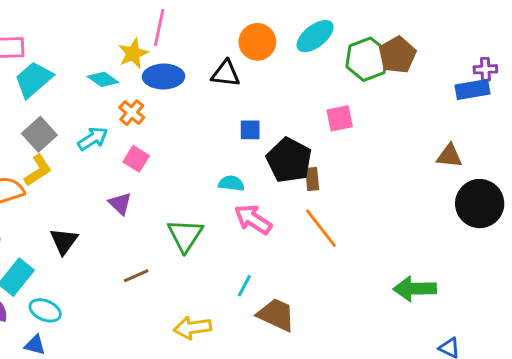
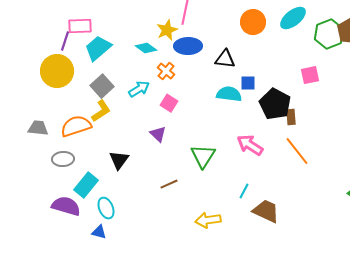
black triangle: (226, 74) -> (225, 59), moved
cyan semicircle: (231, 183) -> (229, 94), moved, size x1.4
cyan ellipse: (45, 310) -> (106, 208), turned 45

